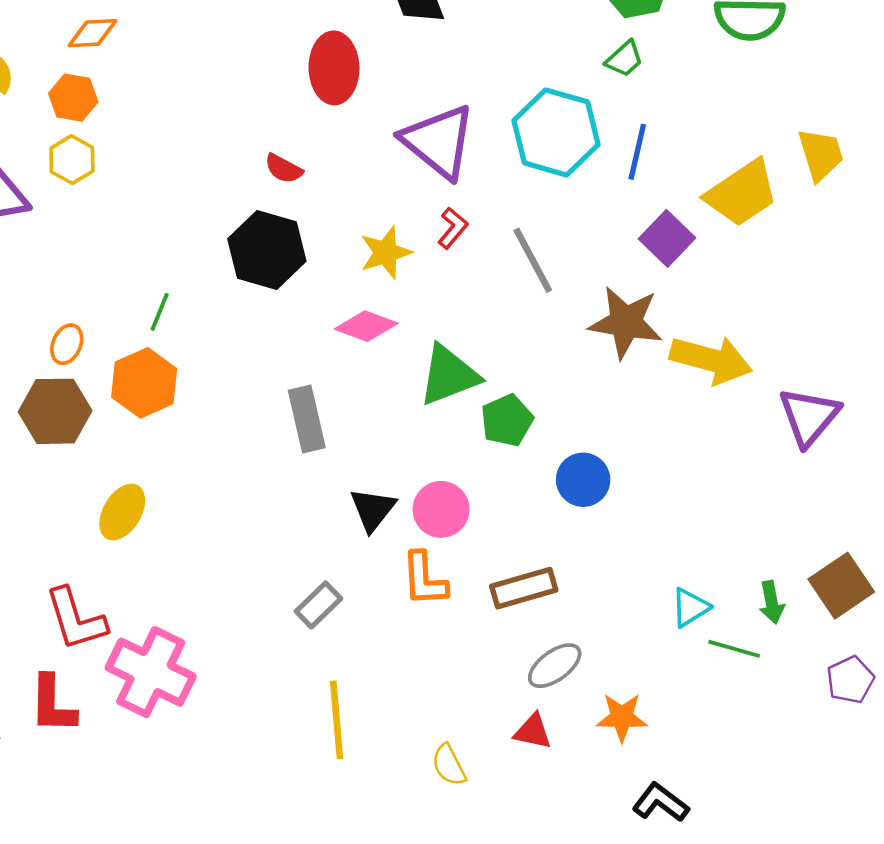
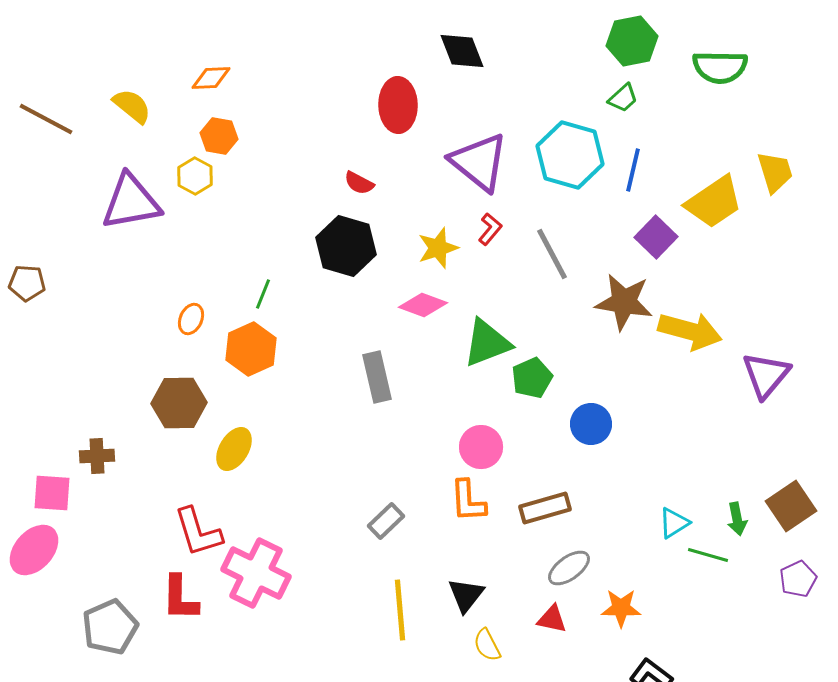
orange hexagon: (73, 98) -> (219, 136), moved
brown hexagon: (55, 411) -> (179, 403), moved
black triangle: (373, 509) -> (466, 595), moved

